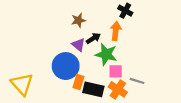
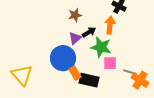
purple triangle: (78, 45) -> (75, 38), turned 40
orange rectangle: (78, 82) -> (75, 73), turned -48
orange cross: (118, 89) -> (140, 80), moved

